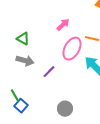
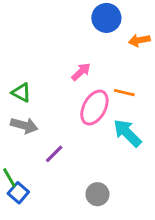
purple line: (49, 72) -> (54, 154), moved
gray circle: (65, 109) -> (97, 194), moved

